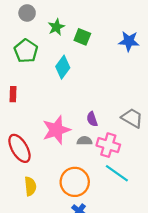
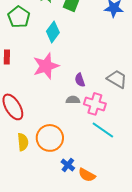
pink star: (56, 130) -> (46, 66), moved
orange circle: (75, 182) -> (50, 138), moved

